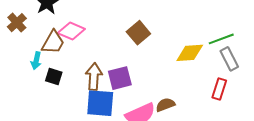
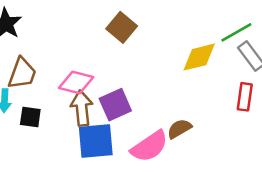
pink diamond: (71, 31) -> (76, 83), moved
brown square: (138, 33) -> (122, 27), moved

